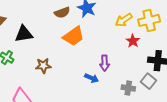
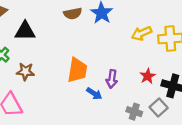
orange trapezoid: (74, 36) -> (77, 70), moved, turned -55
red star: (133, 41) -> (148, 76), moved
brown star: (43, 66) -> (25, 71), moved

